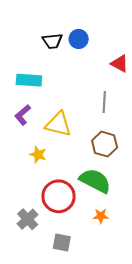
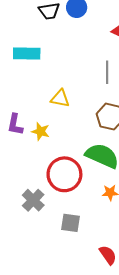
purple L-shape: (23, 115) -> (15, 124), moved, turned -35
yellow triangle: (58, 124) -> (60, 98), size x0.7

